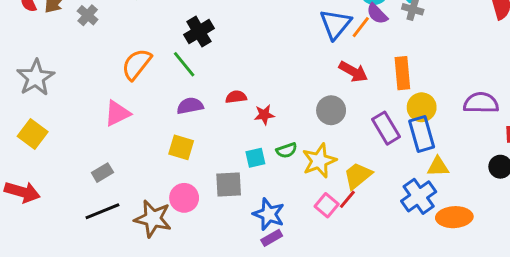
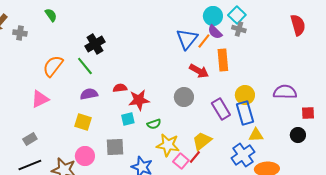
gray cross: (88, 15) -> (20, 33), turned -32
orange rectangle: (402, 73) -> (223, 60), moved
red star: (264, 115) -> (139, 100), size x1.5
cyan square: (255, 158) -> (128, 119), moved
yellow star: (319, 161) -> (168, 145), moved, turned 30

